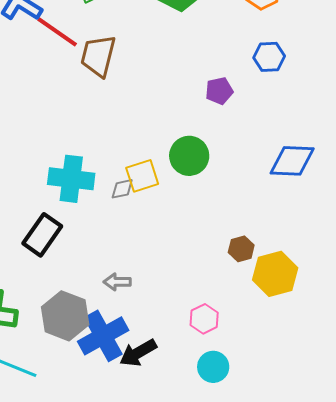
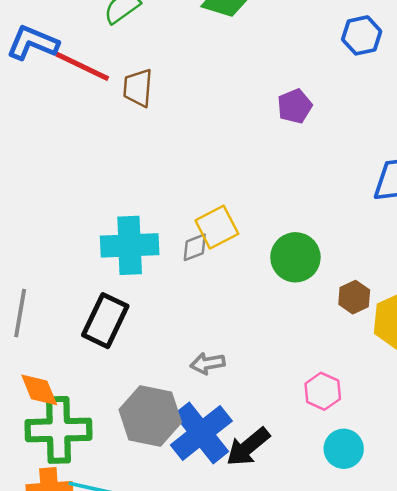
brown trapezoid: (98, 56) -> (138, 88), size x0.7
blue hexagon: (269, 57) -> (362, 35), moved
green circle: (189, 156) -> (295, 257), moved

